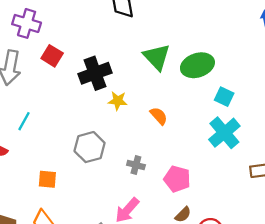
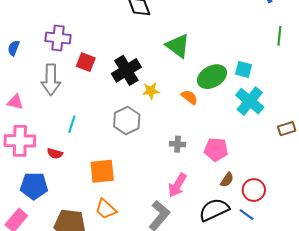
green ellipse: (197, 65) -> (212, 77), moved
gray hexagon: (90, 147) -> (127, 120), moved
orange square: (47, 179) -> (102, 171), size x1.5

